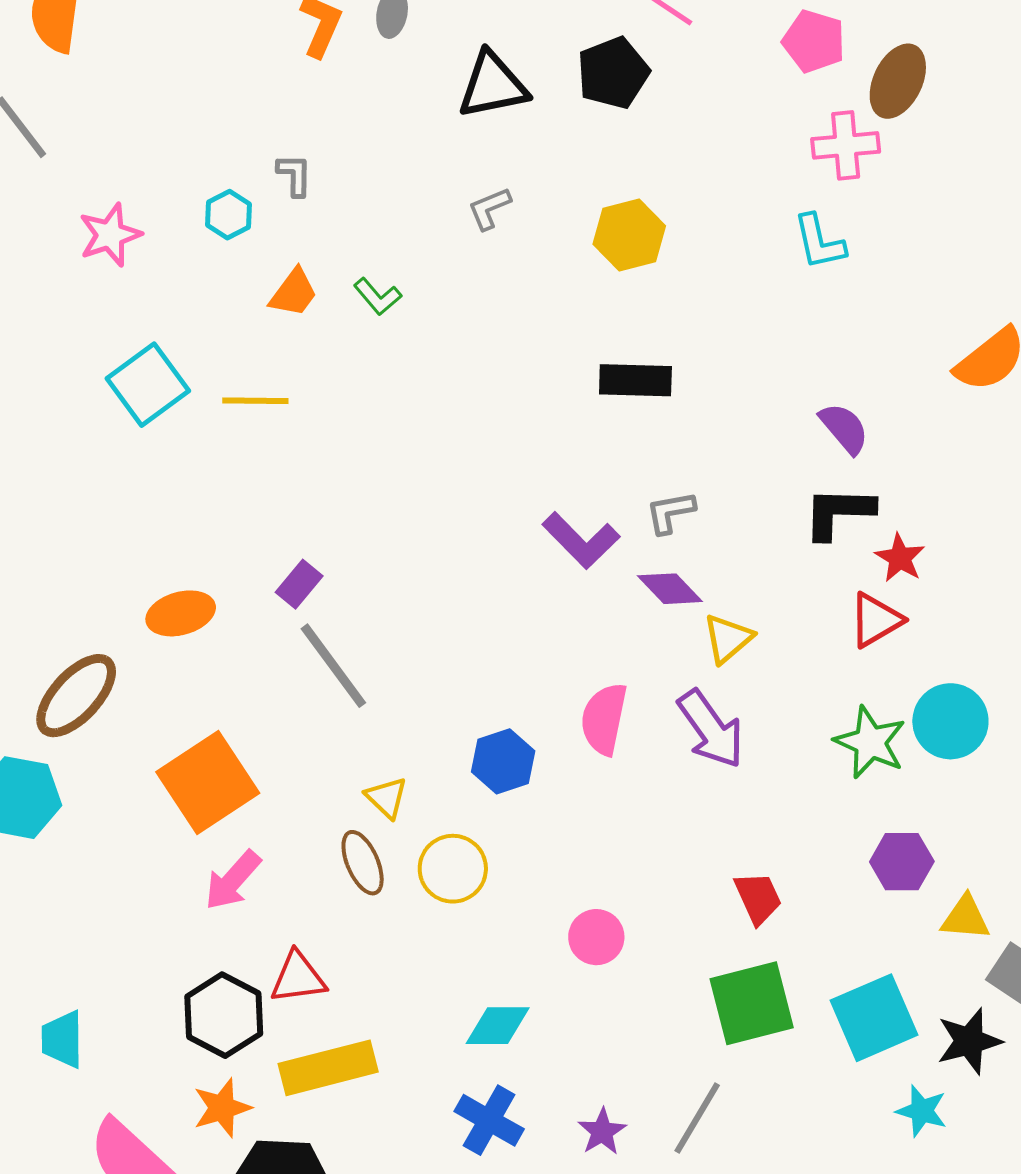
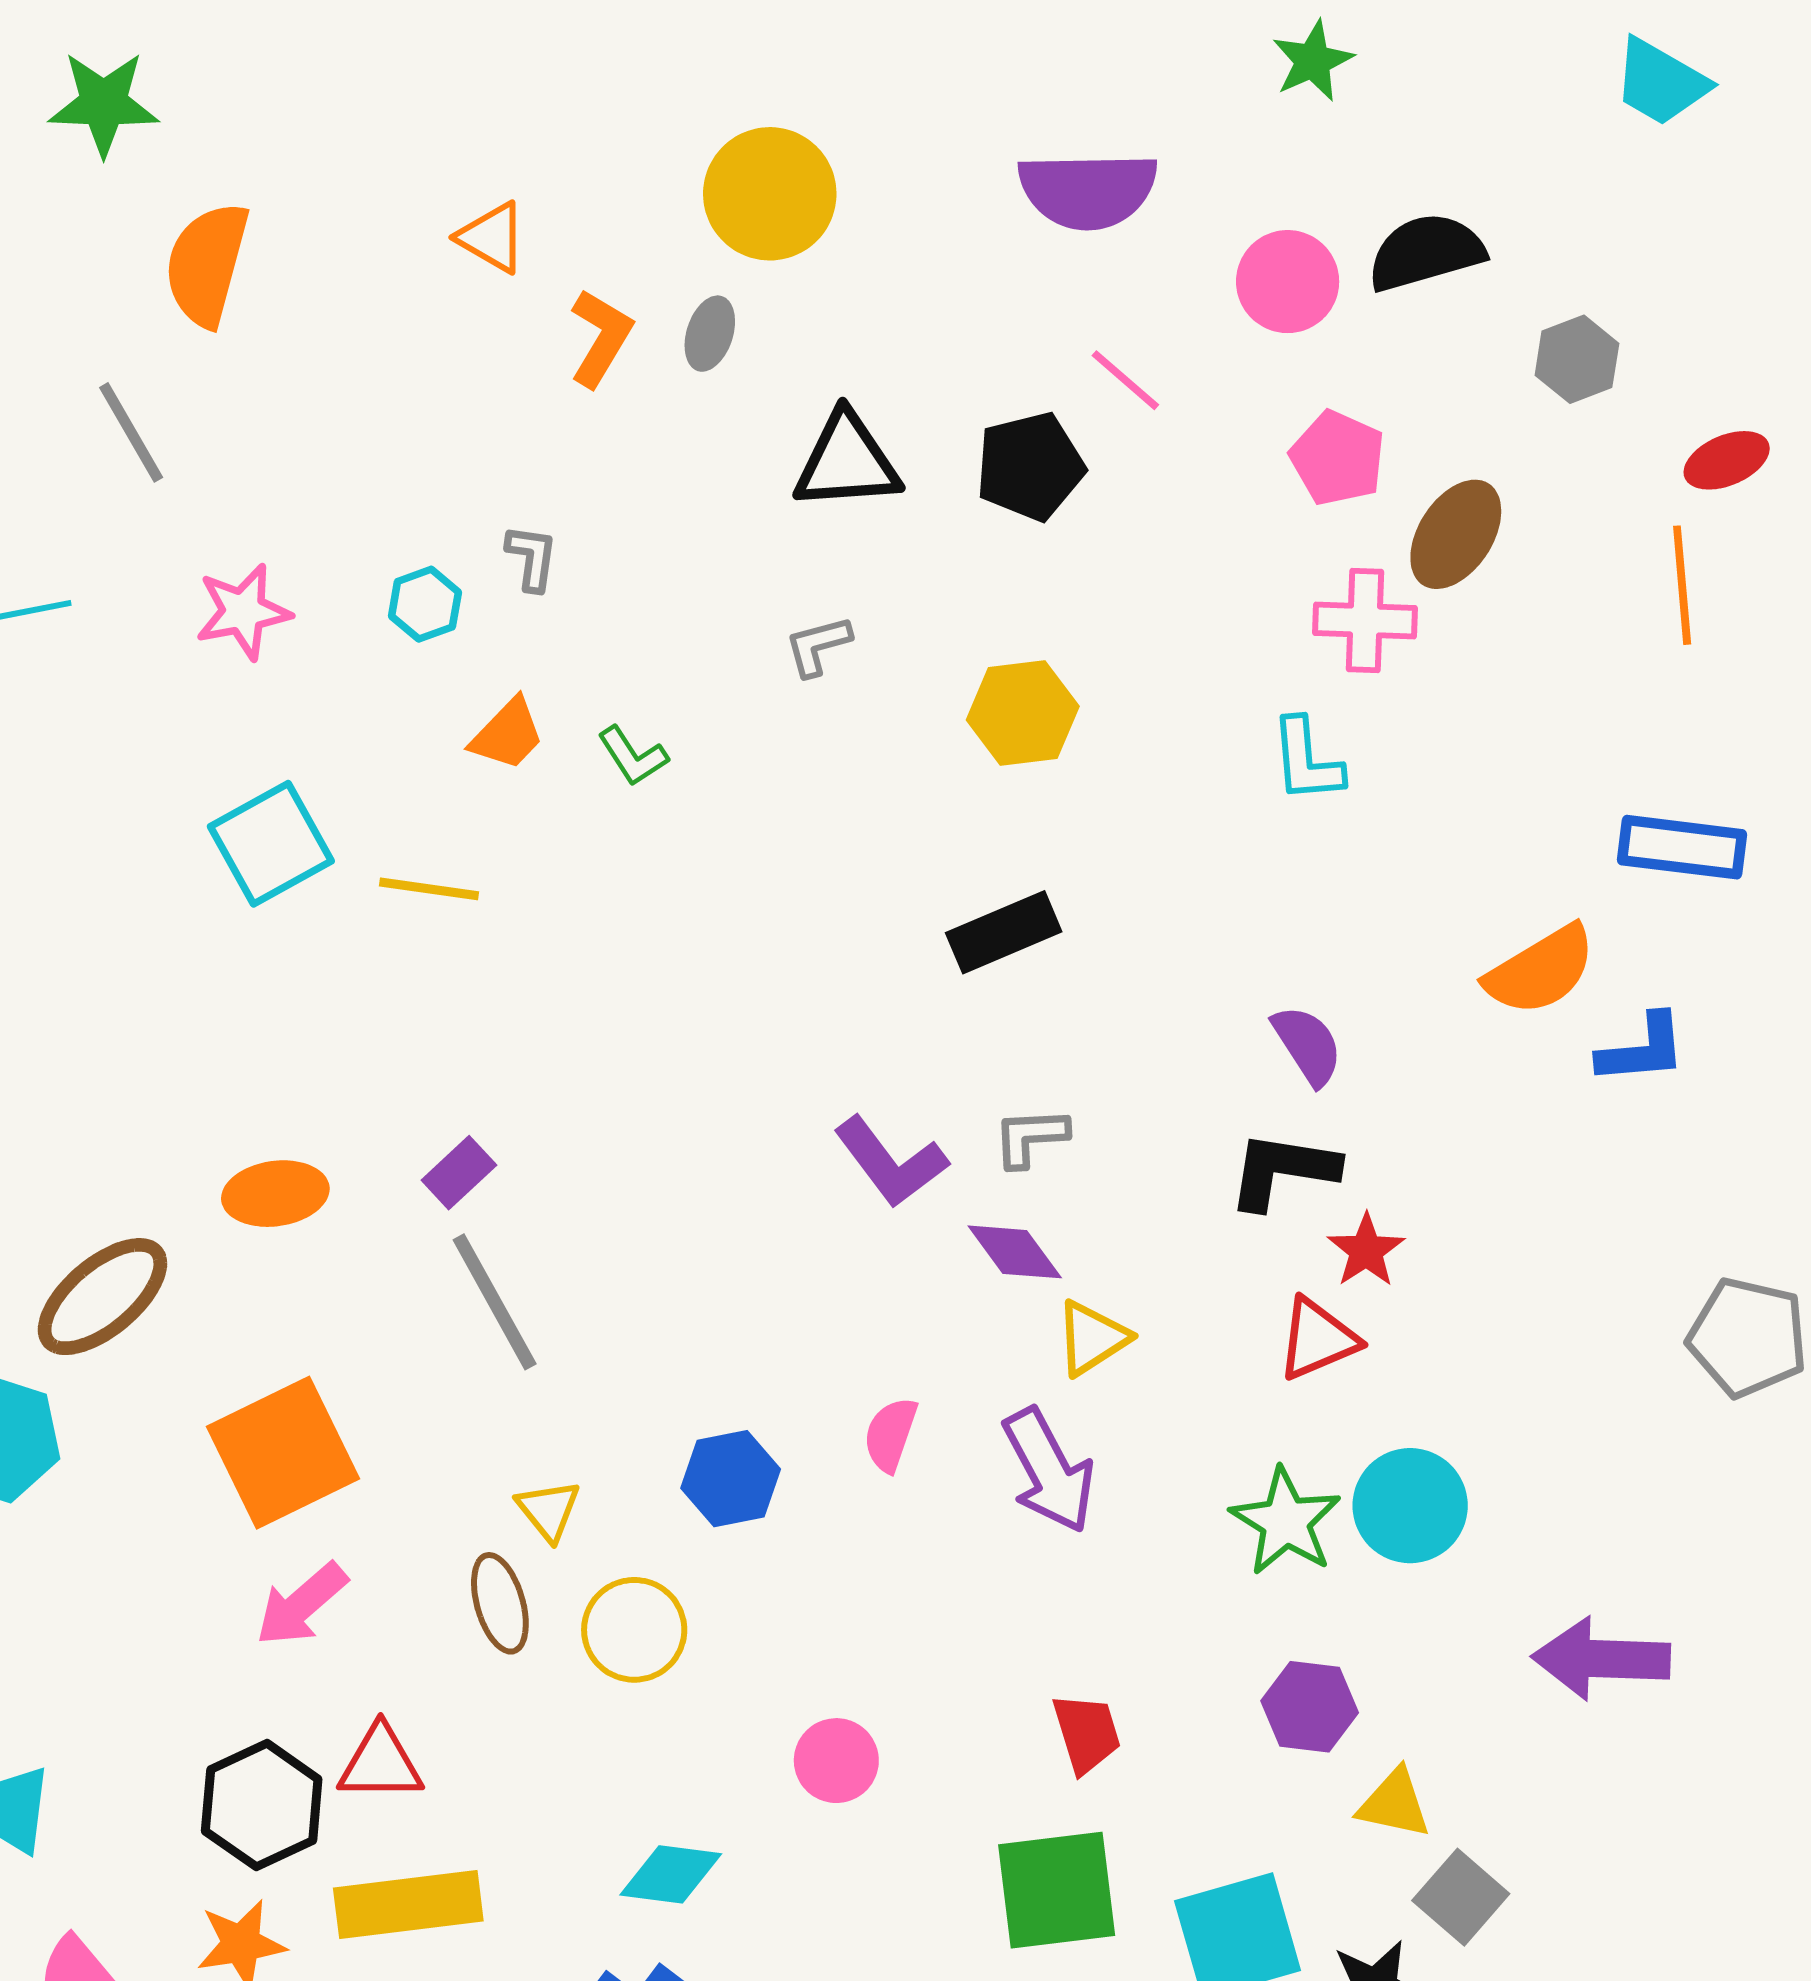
black rectangle: (635, 380) -> (1004, 932), turned -32
pink semicircle: (604, 719) -> (890, 1434), size x0.7

